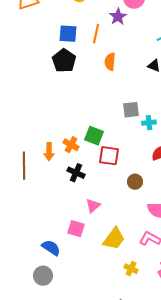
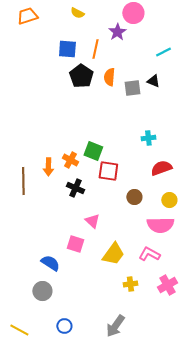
black pentagon: (64, 61) -> (81, 76), moved
gray square: (131, 110) -> (132, 88), moved
pink triangle: (93, 206) -> (92, 221), turned -35
yellow cross: (131, 269) -> (130, 284), turned -32

